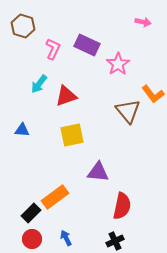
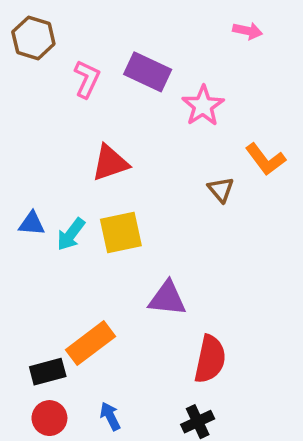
cyan arrow: (39, 84) -> (71, 234), moved
brown triangle: (128, 111) -> (221, 190), size x0.6
black rectangle: (31, 213) -> (48, 372), turned 30

